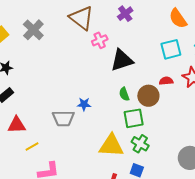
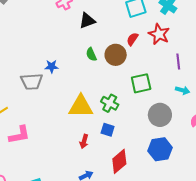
black triangle: (122, 60) -> (87, 21), size x0.7
red semicircle: (166, 81) -> (132, 39), turned -48
green square: (134, 118) -> (141, 83), moved

